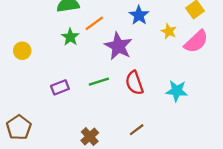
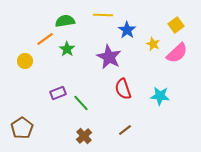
orange line: (94, 23) -> (45, 39), moved
green line: (99, 82) -> (81, 103), moved, turned 66

